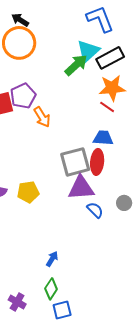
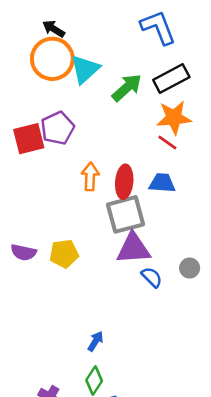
cyan triangle: (88, 51) -> (85, 69), moved
orange arrow: (42, 117) -> (90, 177), moved, turned -145
red ellipse: (97, 162) -> (124, 182), moved

